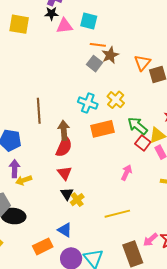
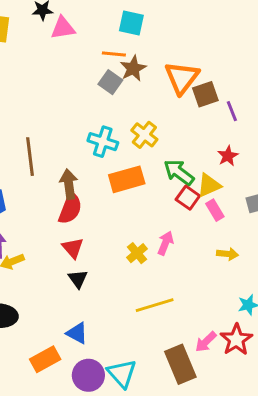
cyan square: (89, 21) -> (131, 23), moved
orange triangle: (142, 63) -> (182, 78), size x1.4
yellow cross: (77, 200) -> (137, 253), moved

